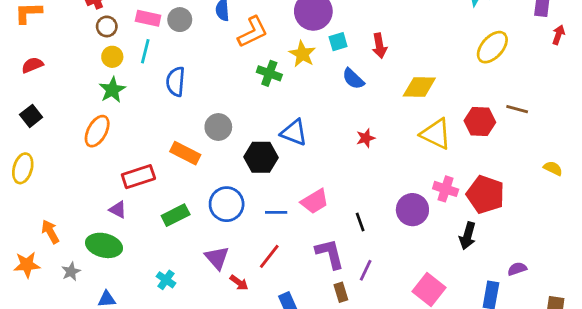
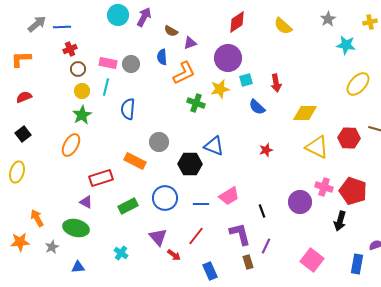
yellow star: (302, 54) -> (220, 89), turned 30

